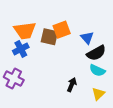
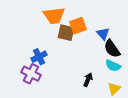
orange trapezoid: (25, 31) -> (54, 16), moved
blue cross: (21, 49) -> (39, 57), moved
black semicircle: (96, 53) -> (112, 49), turned 84

